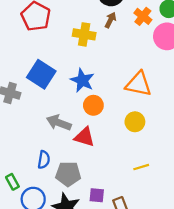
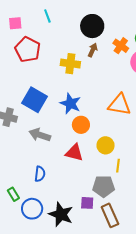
yellow circle: (135, 122) -> (106, 145), moved
gray arrow: (59, 123) -> (40, 135), moved
yellow line: (141, 167) -> (118, 166), moved, turned -64
gray pentagon: (68, 174) -> (104, 186), moved

